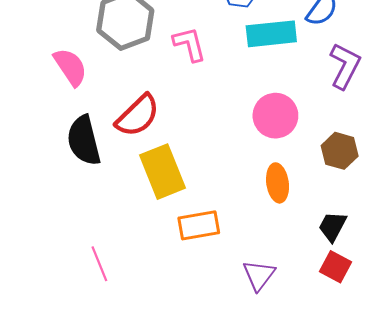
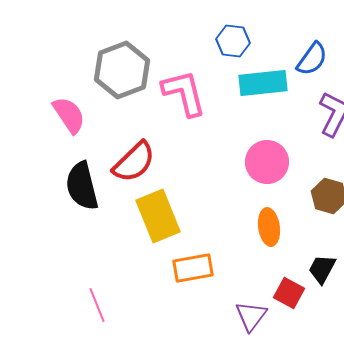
pink L-shape: (189, 44) -> (184, 93), size x1.4
red square: (336, 267) -> (289, 293), moved

